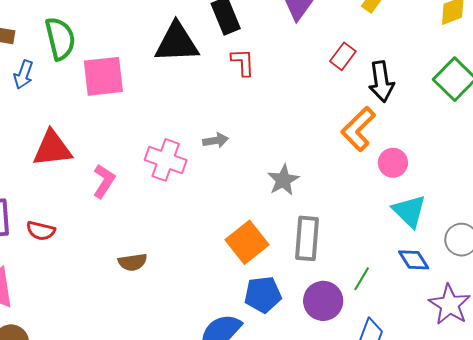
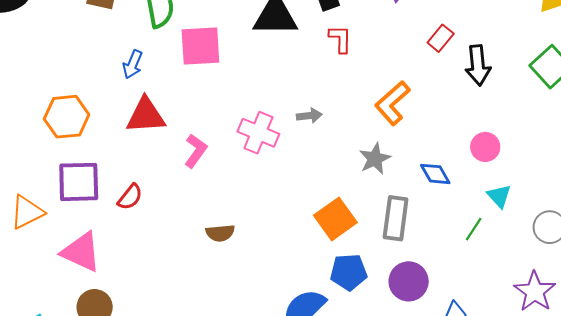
blue arrow: (24, 75) -> (133, 64), moved
orange L-shape: (358, 129) -> (393, 103), moved
cyan triangle: (409, 211) -> (499, 196), size x0.7
red semicircle: (41, 231) -> (130, 197), turned -68
blue diamond: (414, 260) -> (435, 174), moved
green line: (362, 279) -> (474, 229), moved

